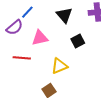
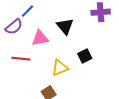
black triangle: (64, 15) -> (65, 26), moved
black square: (78, 41) -> (85, 56), moved

